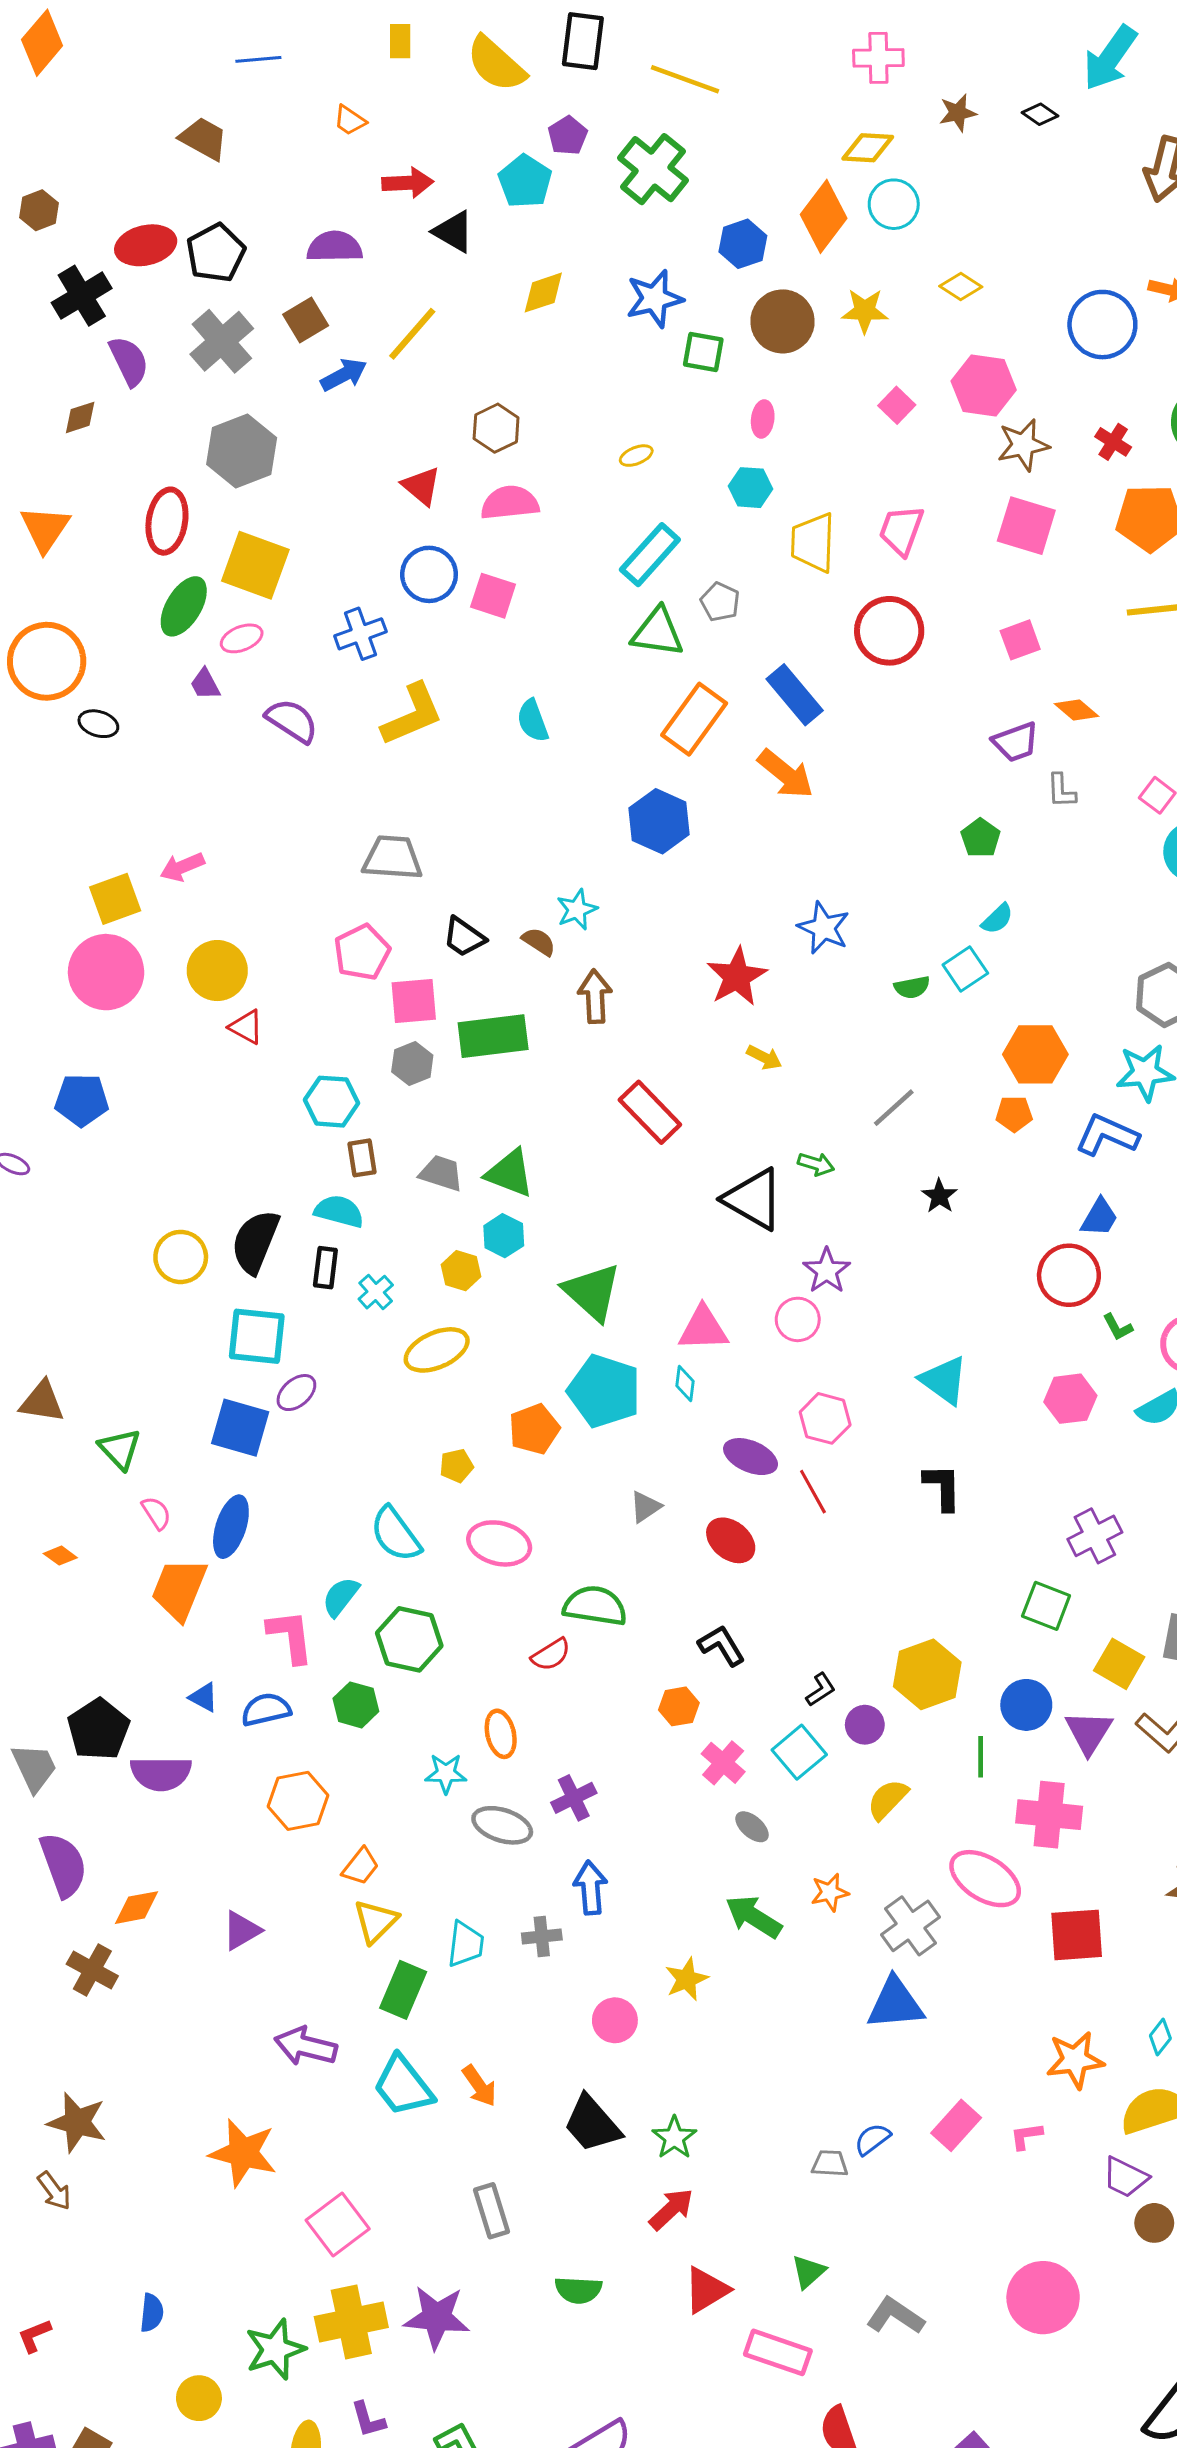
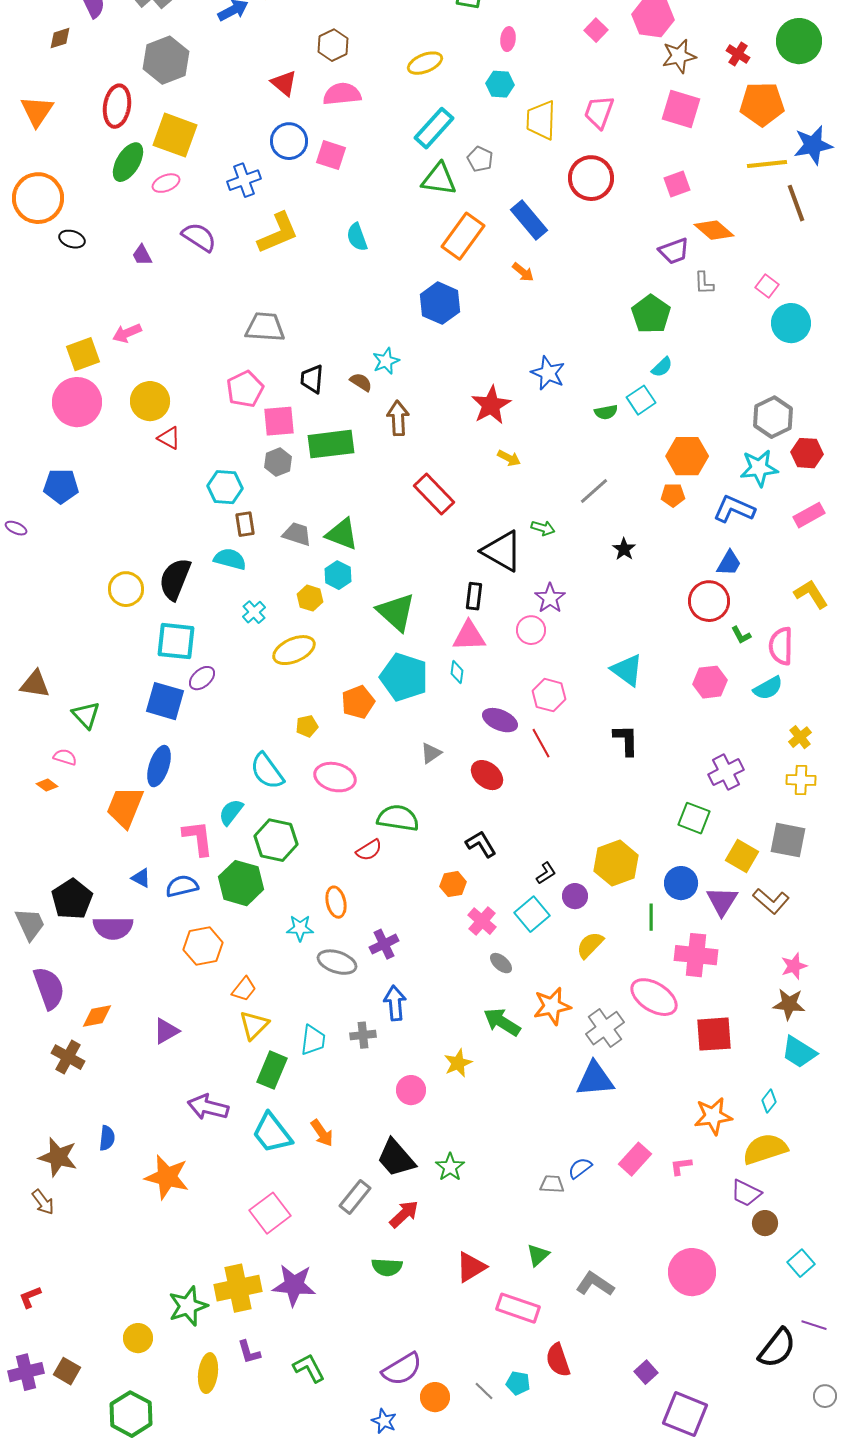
yellow ellipse: (636, 456) -> (425, 63), size x1.6
purple trapezoid: (205, 684) -> (142, 255), moved
orange diamond: (1077, 710) -> (714, 230), size x1.4
orange arrow: (786, 774) -> (523, 272), size x0.6
green pentagon: (981, 838) -> (651, 314), size x1.5
black trapezoid: (464, 937) -> (312, 379), turned 60
black rectangle: (325, 1268) -> (474, 596), moved
pink semicircle: (156, 1513) -> (65, 757), moved, turned -40
green hexagon: (356, 1705) -> (241, 883), size x1.5
orange star: (830, 1892) -> (552, 1006), size x1.5
red arrow: (671, 2209) -> (404, 1214), moved
gray rectangle: (491, 2211) -> (355, 1197), moved, turned 56
pink square: (338, 2224) -> (270, 1213), moved
blue semicircle: (152, 2313) -> (107, 1138), moved

